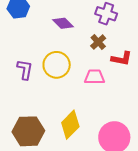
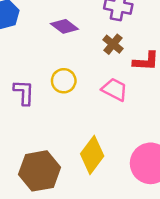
yellow circle: (57, 65) -> (64, 81), size x0.7
pink trapezoid: (94, 77) -> (114, 89), turned 35

